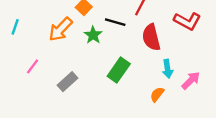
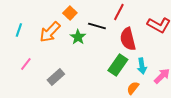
cyan line: (15, 27) -> (19, 30), moved
green rectangle: (119, 70) -> (118, 65), moved

